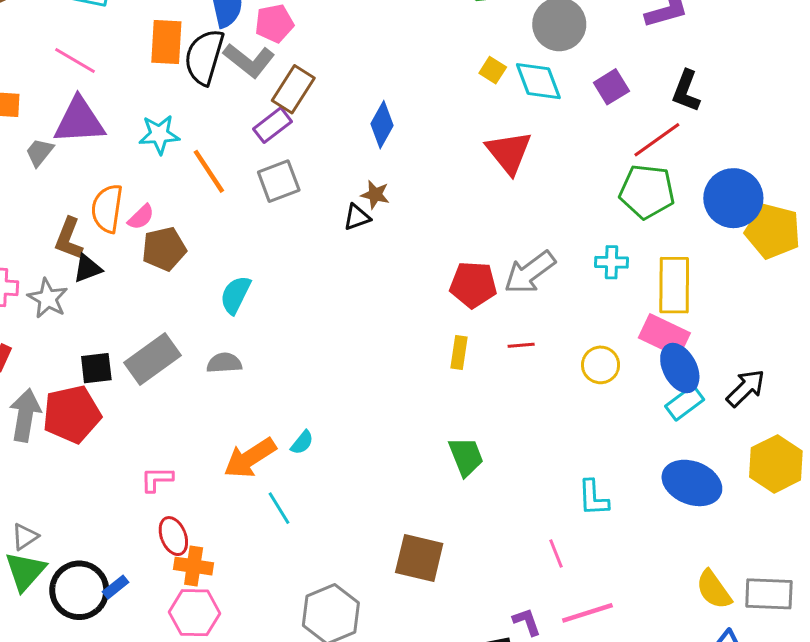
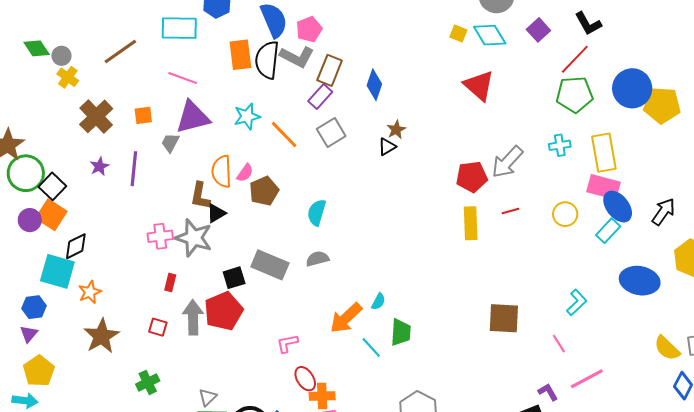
black L-shape: (686, 91) -> (588, 24), turned -40
blue diamond: (382, 125) -> (374, 85), moved
brown star: (375, 195) -> (396, 130), turned -30
gray star: (48, 298) -> (194, 238), size x1.4
yellow rectangle: (459, 353) -> (471, 223), size x1.5
gray rectangle: (153, 359) -> (270, 265), turned 69
cyan rectangle: (685, 403) -> (608, 231), moved
green trapezoid: (466, 457) -> (401, 332), moved, turned 36
cyan L-shape: (593, 498) -> (577, 302), turned -120
brown square: (419, 558) -> (504, 318), moved

